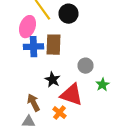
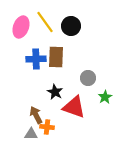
pink ellipse: (28, 27) -> (21, 27), moved
orange cross: (60, 113) -> (47, 127), moved, turned -32

